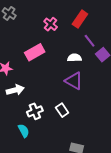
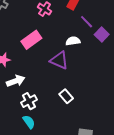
purple triangle: (74, 81) -> (59, 60), moved
white cross: (35, 111) -> (29, 101), moved

